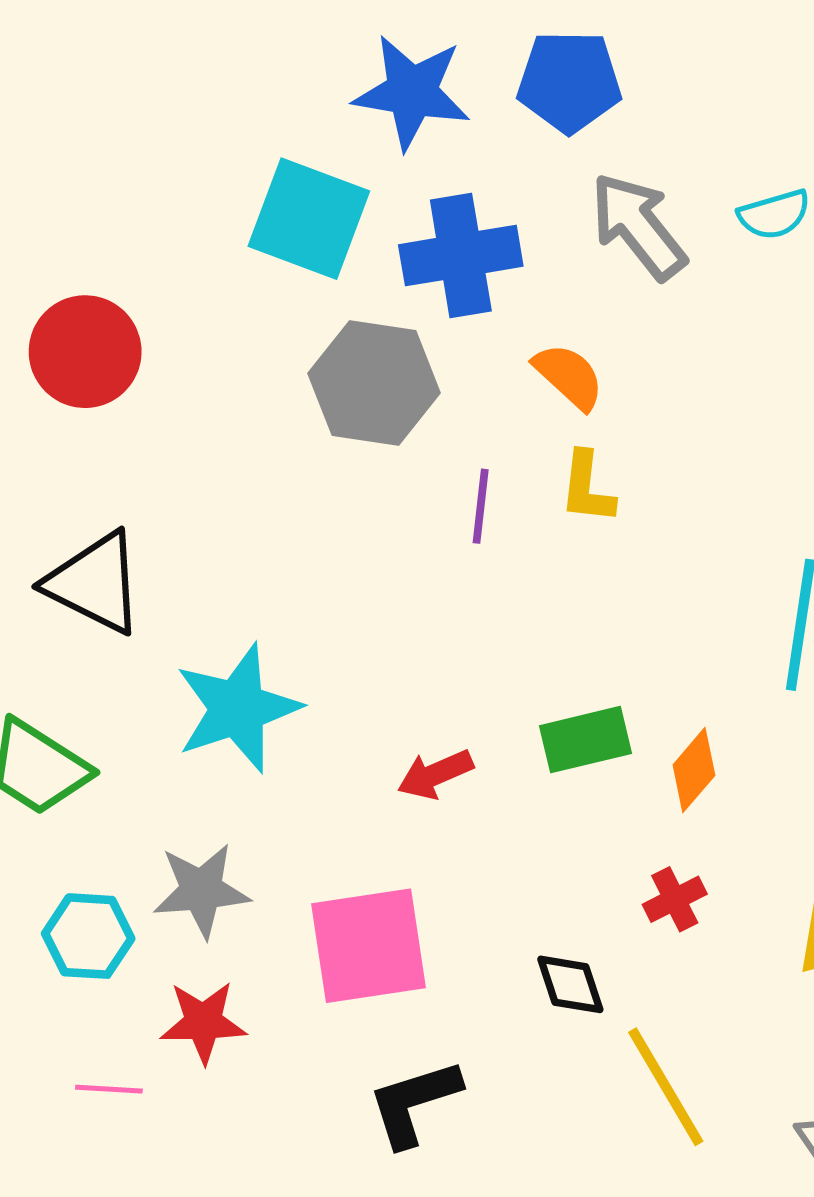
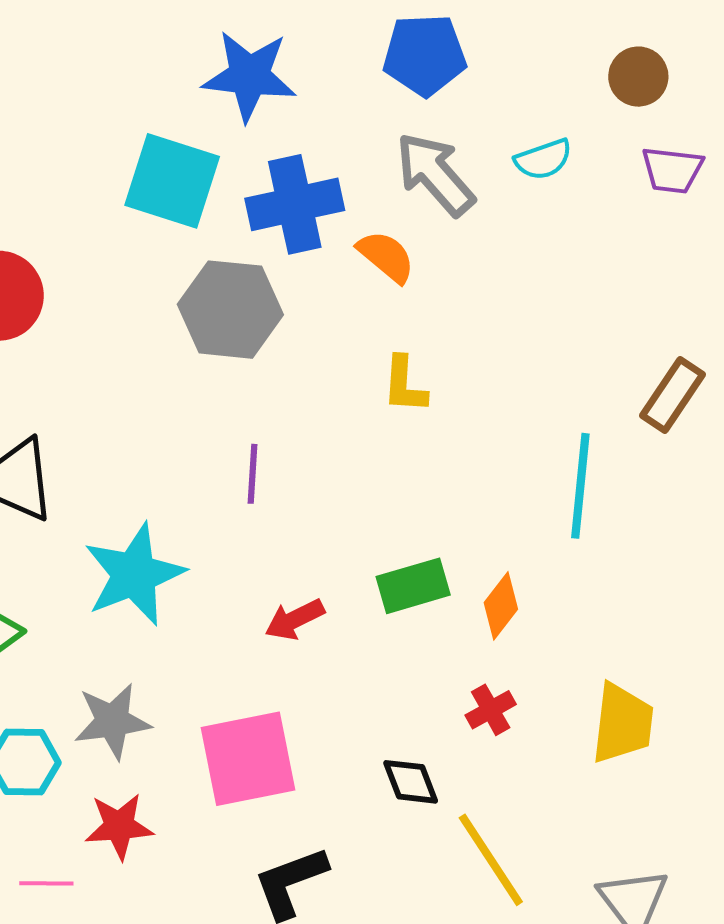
blue pentagon: (569, 82) -> (425, 55), moved
orange semicircle: (569, 376) -> (386, 256), moved
purple line: (481, 506) -> (252, 474), moved

